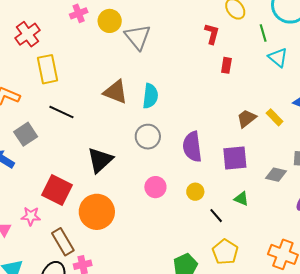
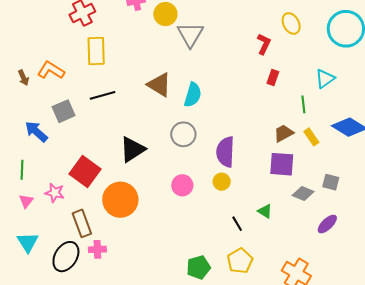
green line: (263, 33) -> (303, 104), moved
cyan triangle: (278, 57) -> (325, 79), turned 35
black line: (61, 112) -> (103, 95), turned -50
purple square: (235, 158) -> (282, 164), moved
yellow circle: (195, 192) -> (222, 182), moved

